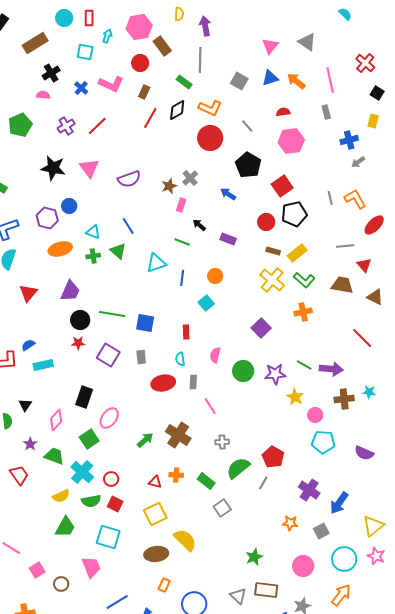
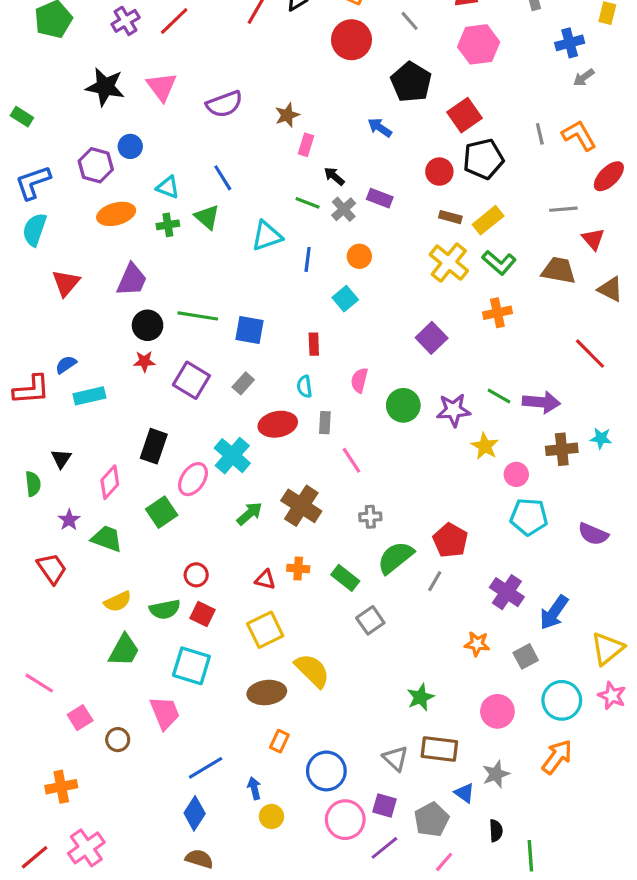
gray cross: (190, 178) -> (344, 209), moved
gray rectangle: (141, 357) -> (243, 383), turned 48
cyan cross: (82, 472) -> (232, 456), moved

